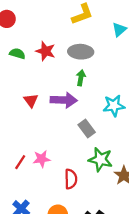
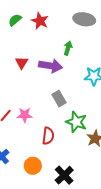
gray ellipse: (81, 52) -> (84, 19), moved
green semicircle: (17, 54) -> (15, 20), turned -64
gray rectangle: (87, 128) -> (59, 99), moved

